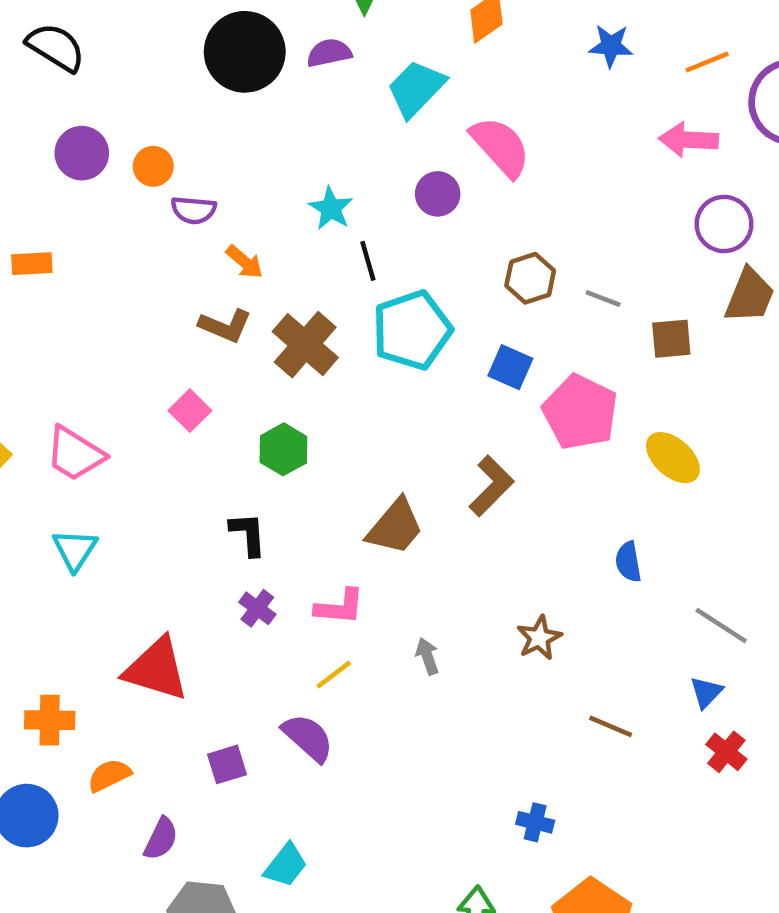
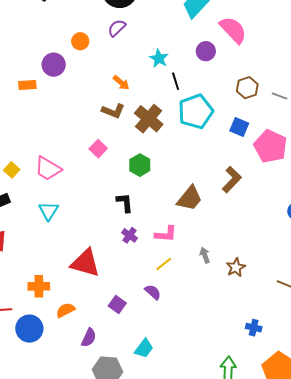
purple circle: (82, 153) -> (54, 65), moved
purple semicircle: (194, 210) -> (117, 28), moved, turned 132
brown star: (539, 638) -> (236, 267), moved
purple semicircle: (308, 738) -> (153, 292), size x0.7
purple square: (227, 764) -> (117, 304), turned -36

